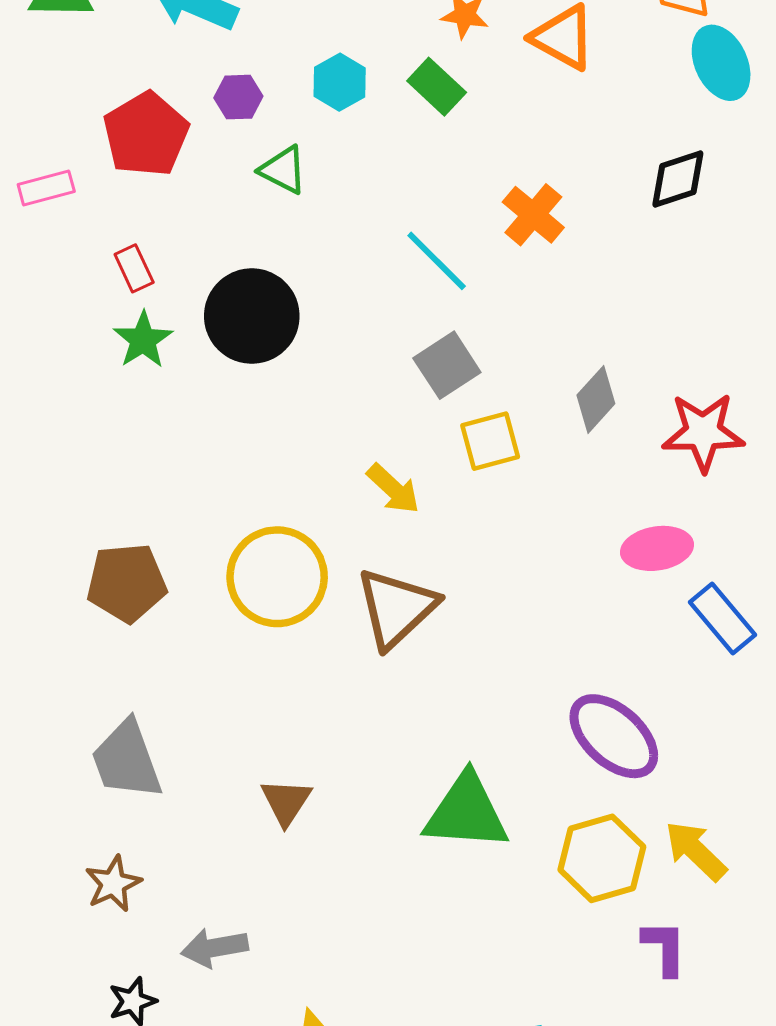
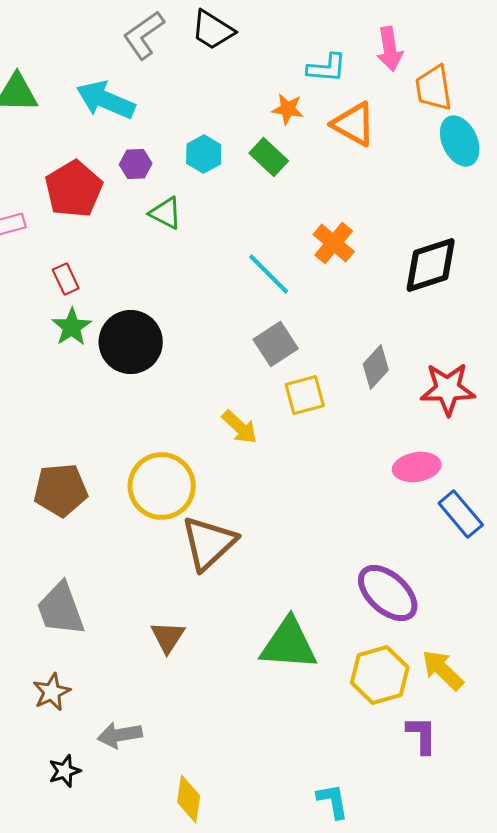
black diamond: (678, 179) -> (431, 265), moved, size x1.4
black circle: (252, 316) -> (131, 342), moved
brown triangle: (396, 608) -> (209, 543), moved

